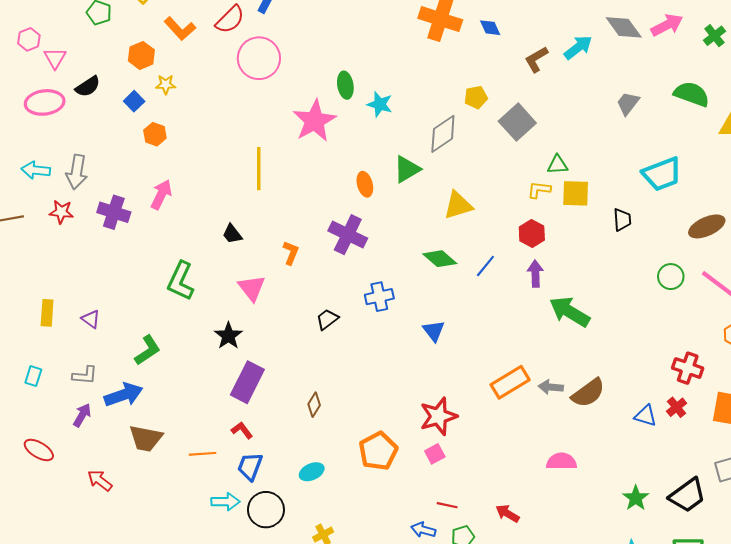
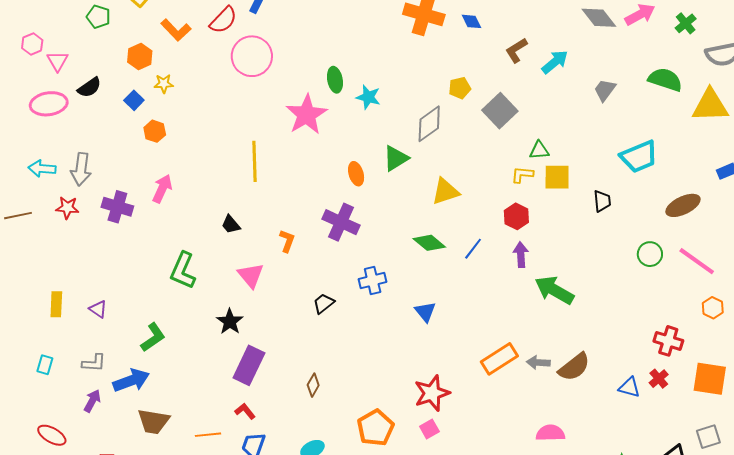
cyan arrow: (578, 47) -> (555, 62), moved

